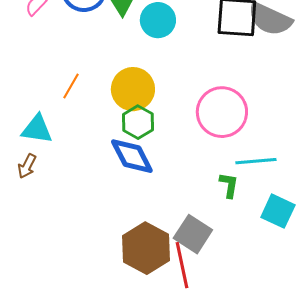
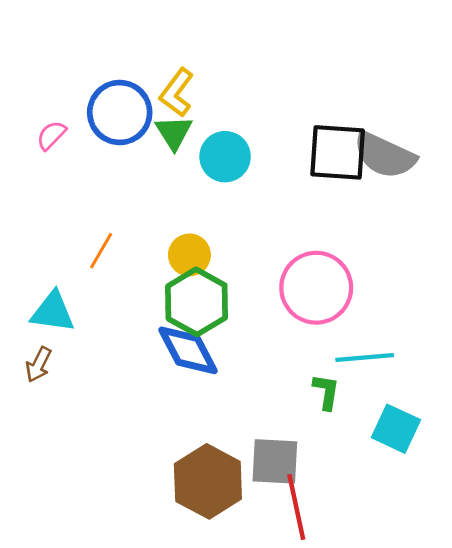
yellow circle: (133, 89) -> (189, 255), size x0.7
green hexagon: (138, 122) -> (197, 302), size x1.4
gray square: (193, 234) -> (275, 461), turned -30
red line: (182, 265) -> (296, 507), moved

